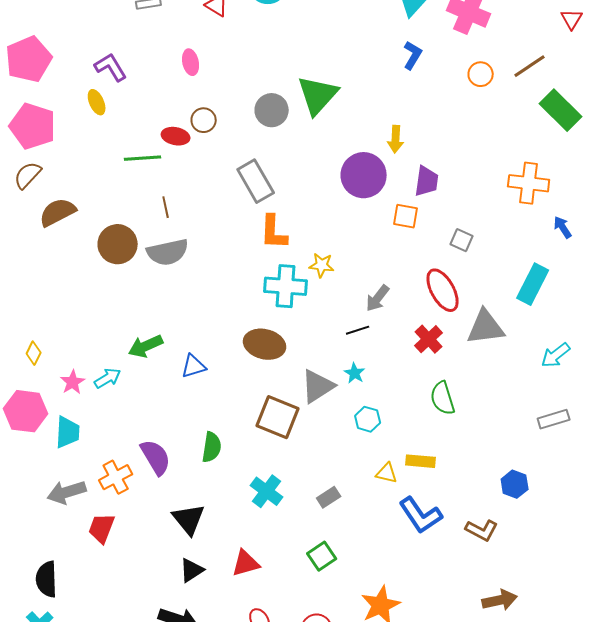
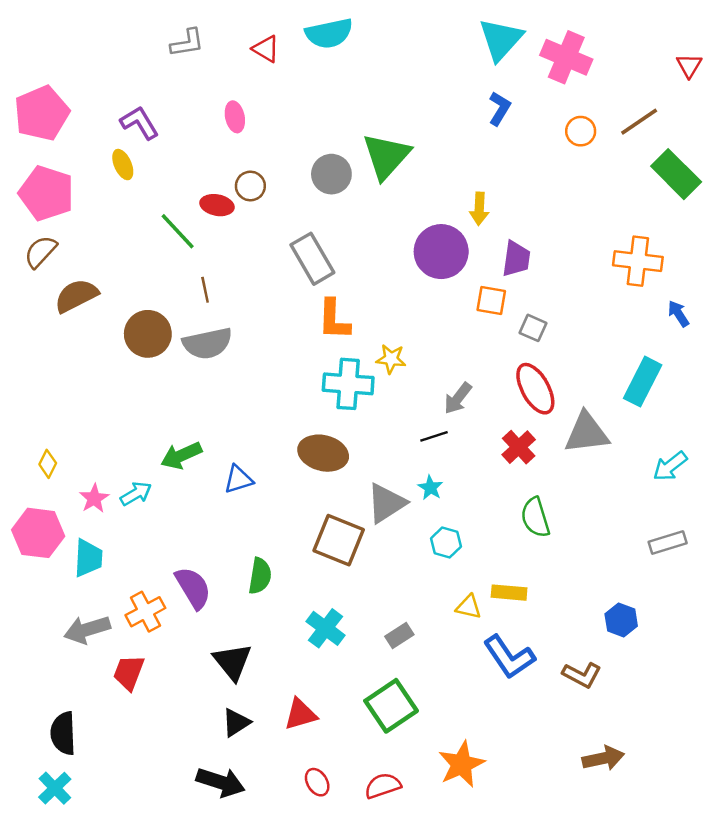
green line: (143, 158) -> (178, 231), turned 51
gray square: (462, 240) -> (533, 328), moved
green square: (322, 556) -> (391, 706), size x1.5

